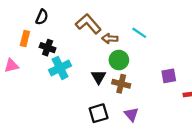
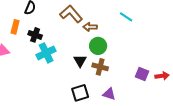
cyan line: (139, 33) -> (126, 17), moved
purple square: (169, 76) -> (142, 74), moved, turned 32
purple triangle: (131, 114) -> (109, 94), turned -32

